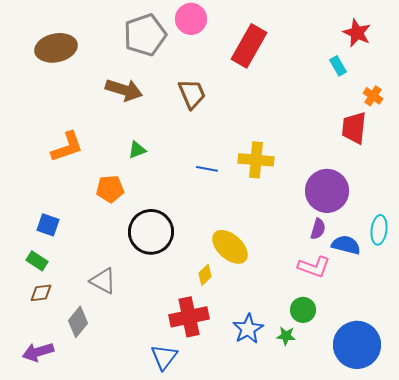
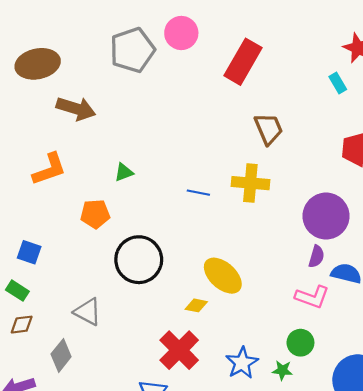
brown arrow: (124, 90) -> (76, 109), moved
brown trapezoid: (192, 94) -> (269, 129), moved
yellow diamond: (205, 275) -> (196, 305), turned 55
red cross: (189, 317) -> (179, 350), turned -33

